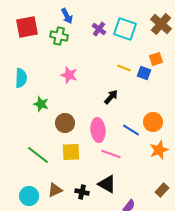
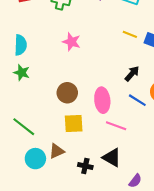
black arrow: (111, 97) -> (132, 74), moved
green star: (41, 104) -> (22, 73), moved
green line: (38, 155) -> (24, 127), moved
brown triangle: (55, 190) -> (57, 151), moved
cyan circle: (29, 196) -> (35, 159), moved

